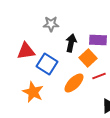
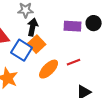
black arrow: (71, 43) -> (33, 27), moved
orange square: (88, 58) -> (37, 44), moved

